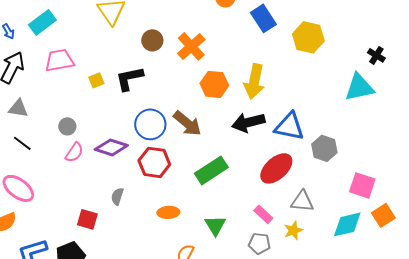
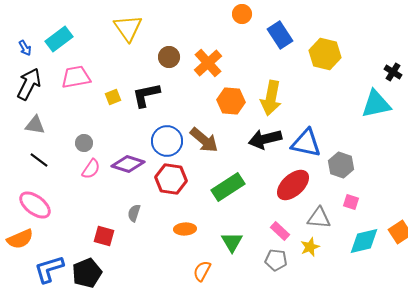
pink square: (362, 185) -> (351, 202), moved, size x0.6

